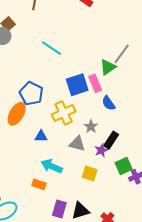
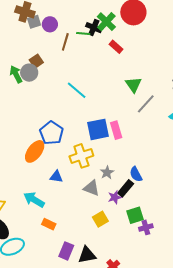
green triangle: (108, 67) -> (134, 85), moved, turned -36
blue semicircle: (108, 103) -> (136, 174), moved
cyan arrow: (52, 166) -> (34, 200), moved
yellow square: (90, 174) -> (100, 219), turned 35

